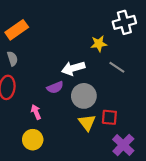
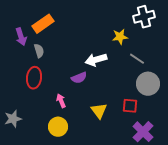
gray circle: (84, 96) -> (148, 84), moved
yellow triangle: (87, 123) -> (99, 111), moved

